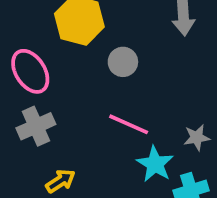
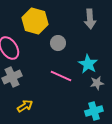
cyan star: (155, 164) -> (88, 64), moved

